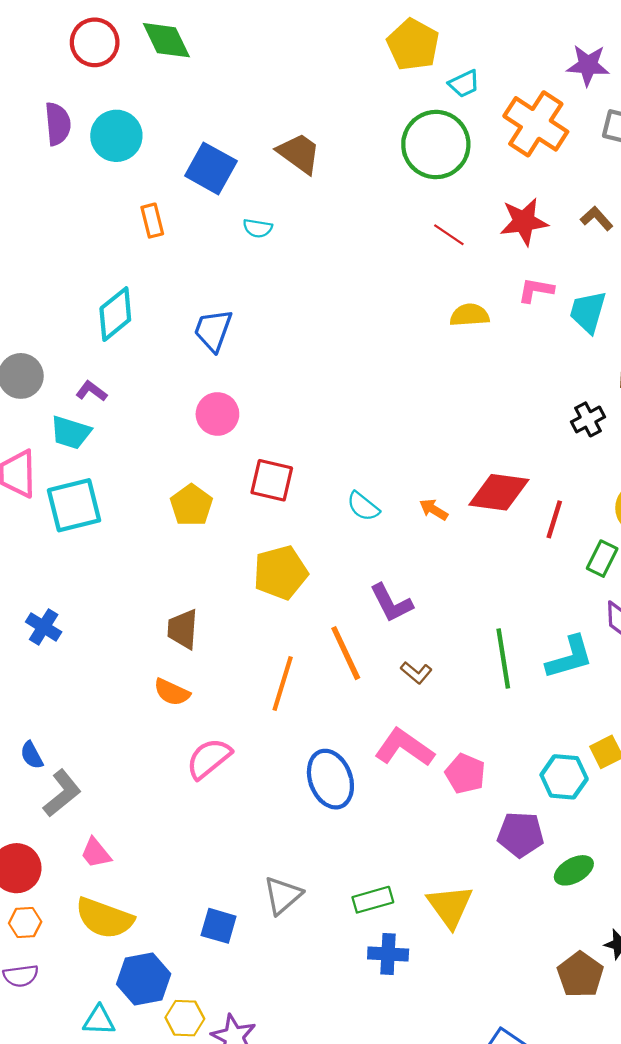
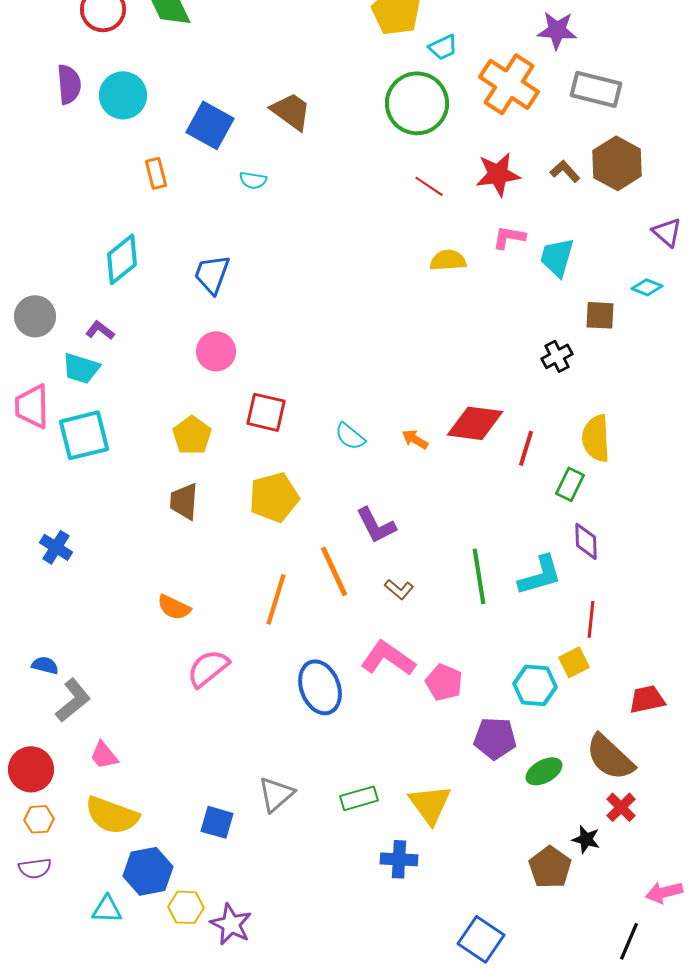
brown trapezoid: (183, 629) -> (184, 501), moved
blue semicircle: (32, 755) -> (45, 665), turned 132
blue cross: (388, 954) -> (399, 859), moved

